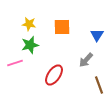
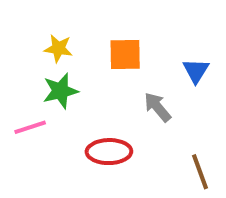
gray arrow: (86, 60) -> (157, 107), moved, turned 98
red ellipse: (54, 75) -> (109, 152), turned 55

